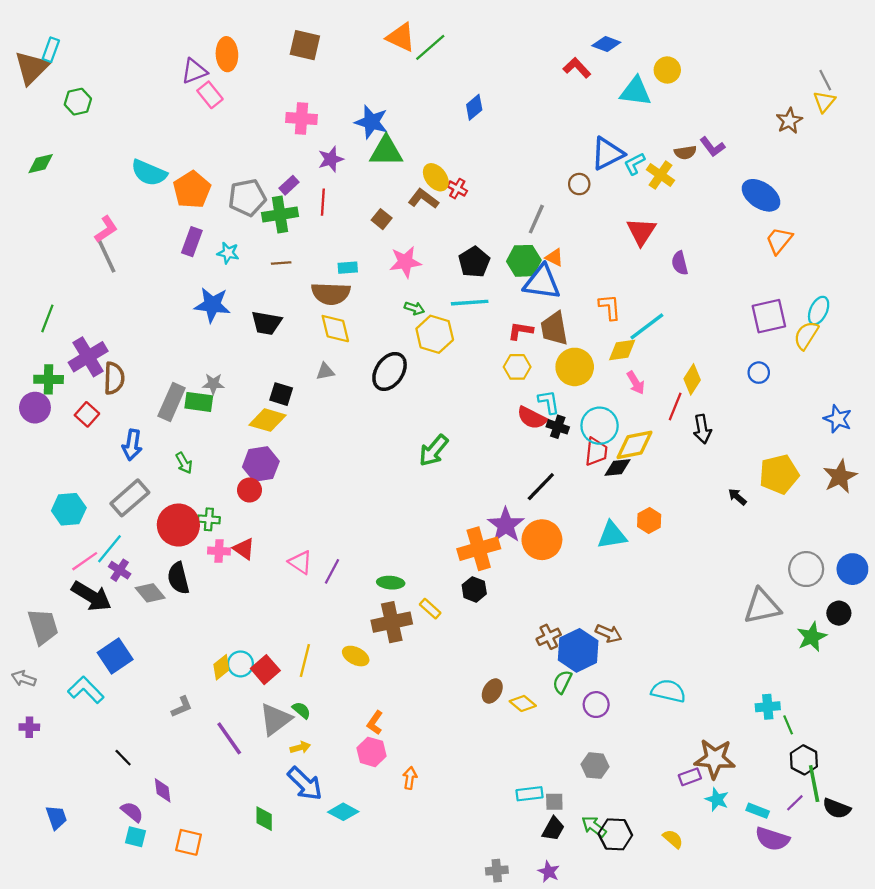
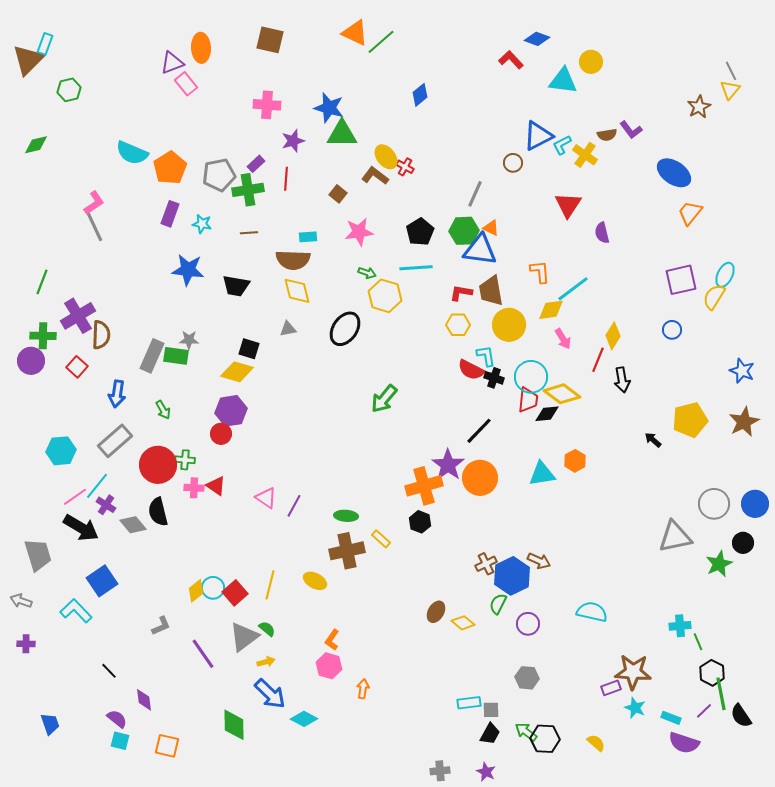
yellow diamond: (635, 445) -> (562, 394), turned 48
black semicircle: (837, 808) -> (741, 716), turned 35
green diamond: (264, 819) -> (234, 725), size x1.4

